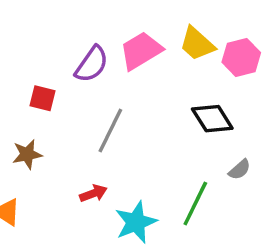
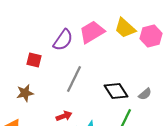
black diamond: (212, 119) -> (116, 91), moved
gray semicircle: (240, 170) -> (145, 94), moved

